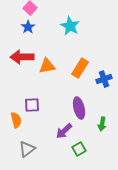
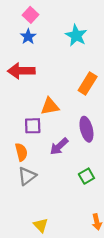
orange triangle: (47, 66) -> (50, 106), moved
orange semicircle: (16, 120) -> (21, 152), moved
purple arrow: (64, 131) -> (59, 146), moved

